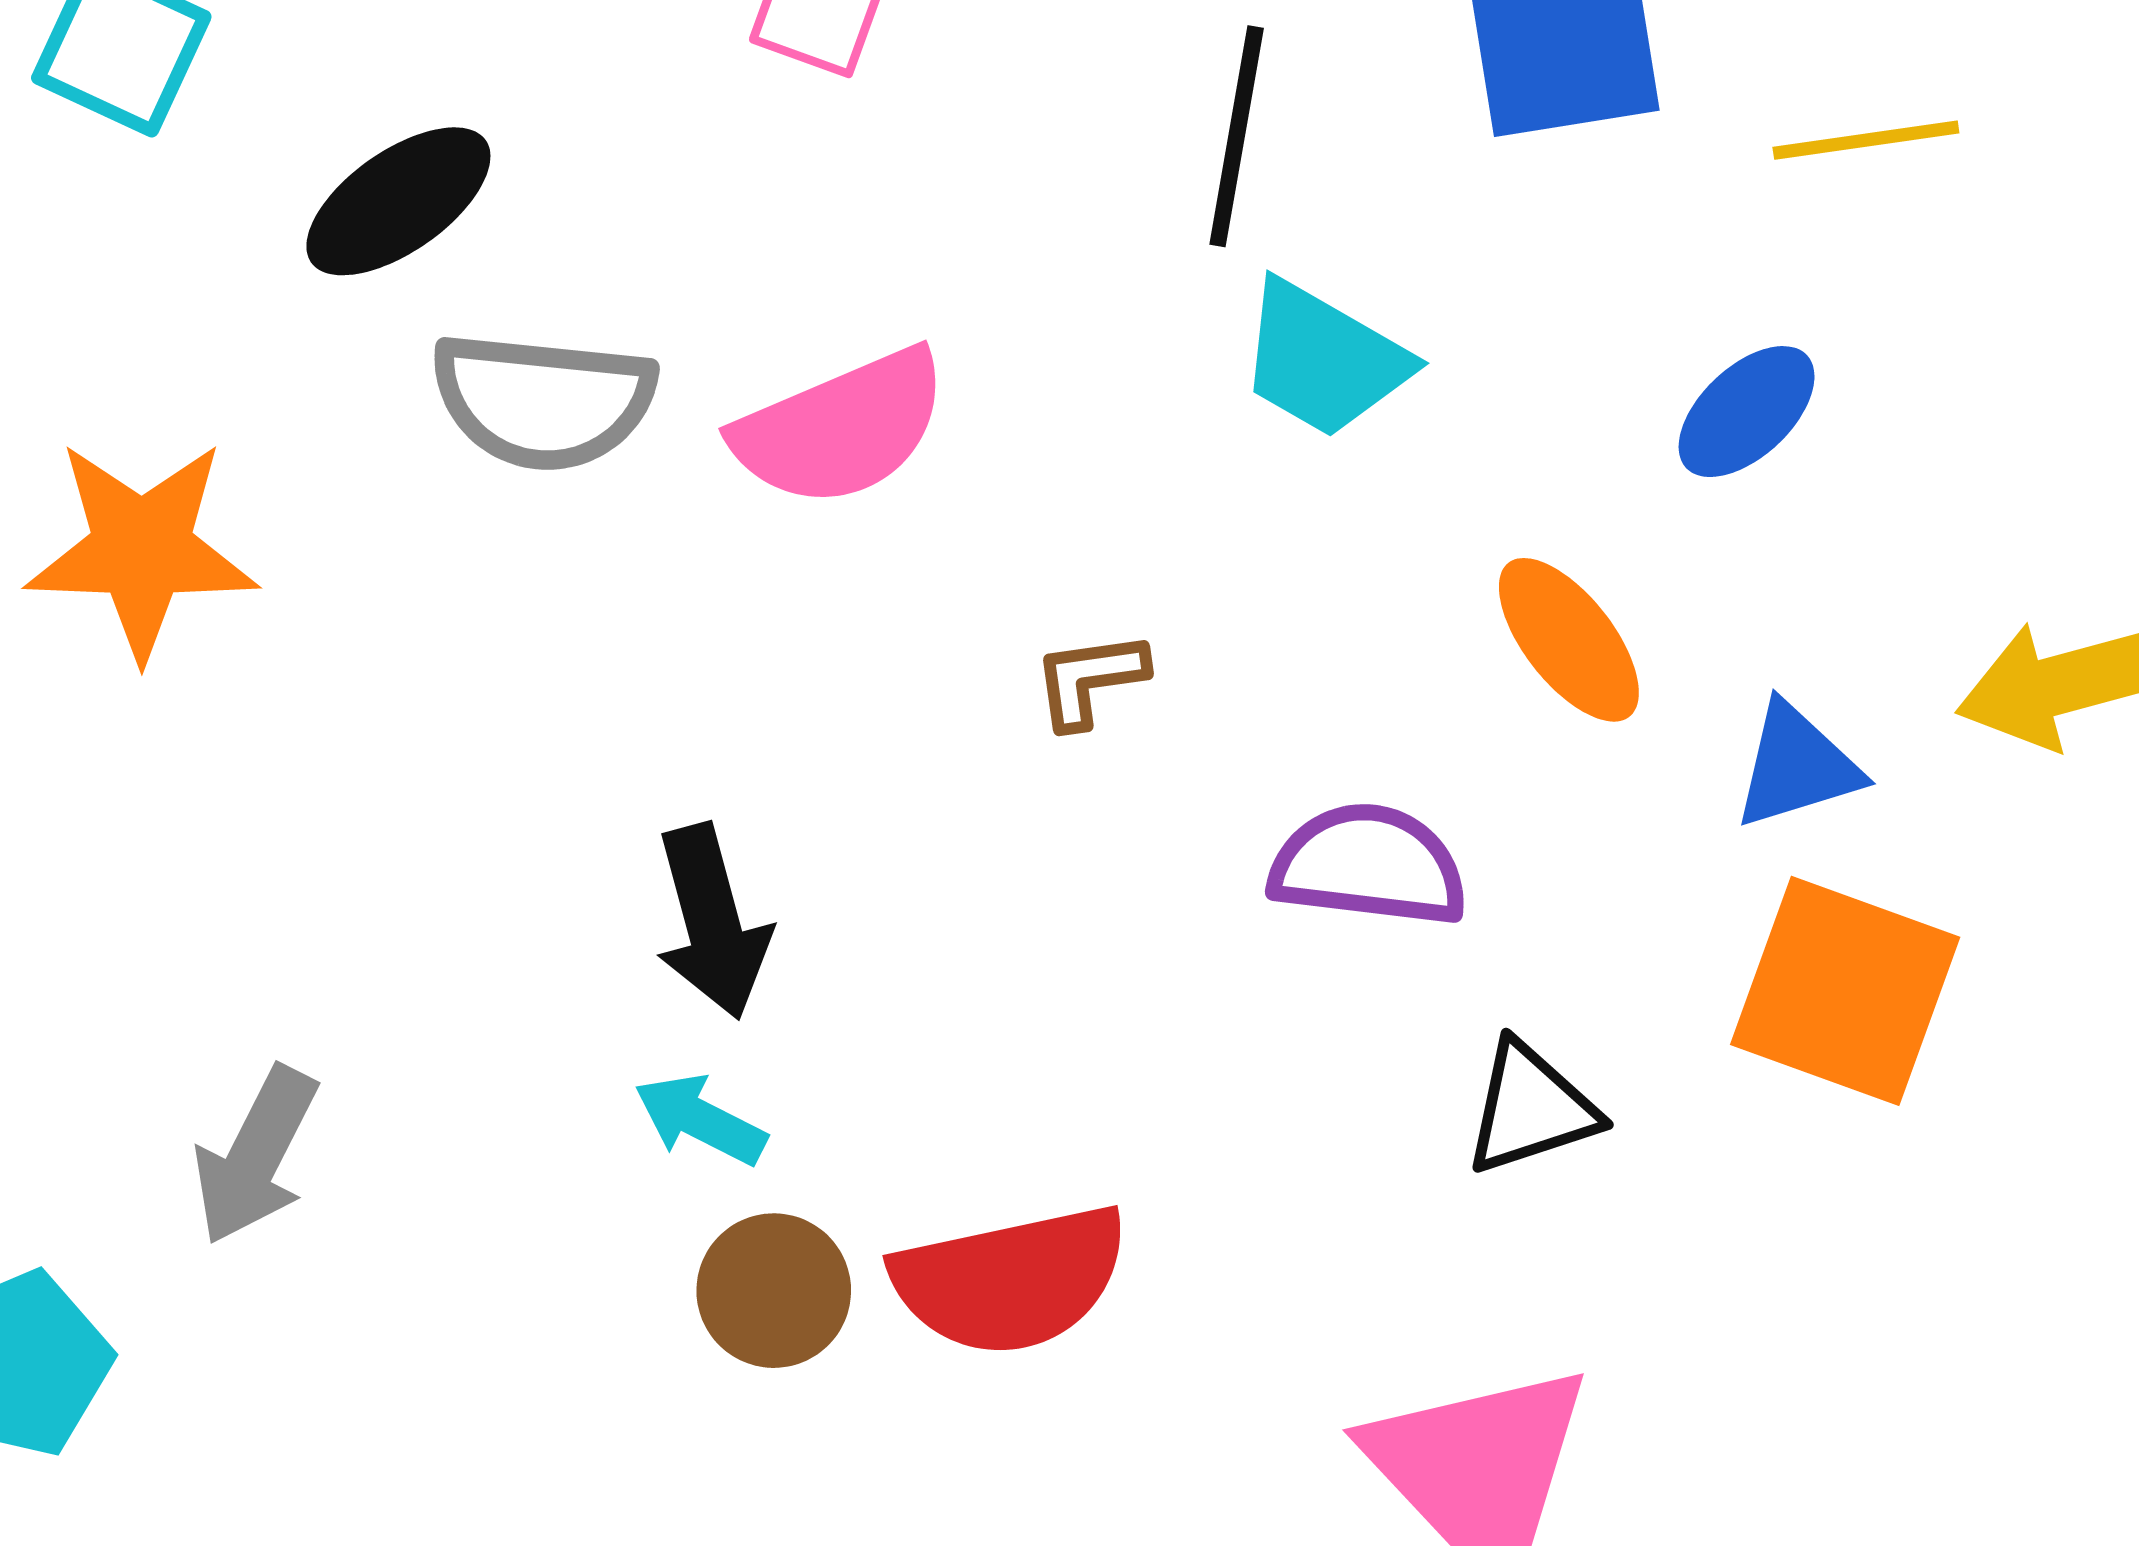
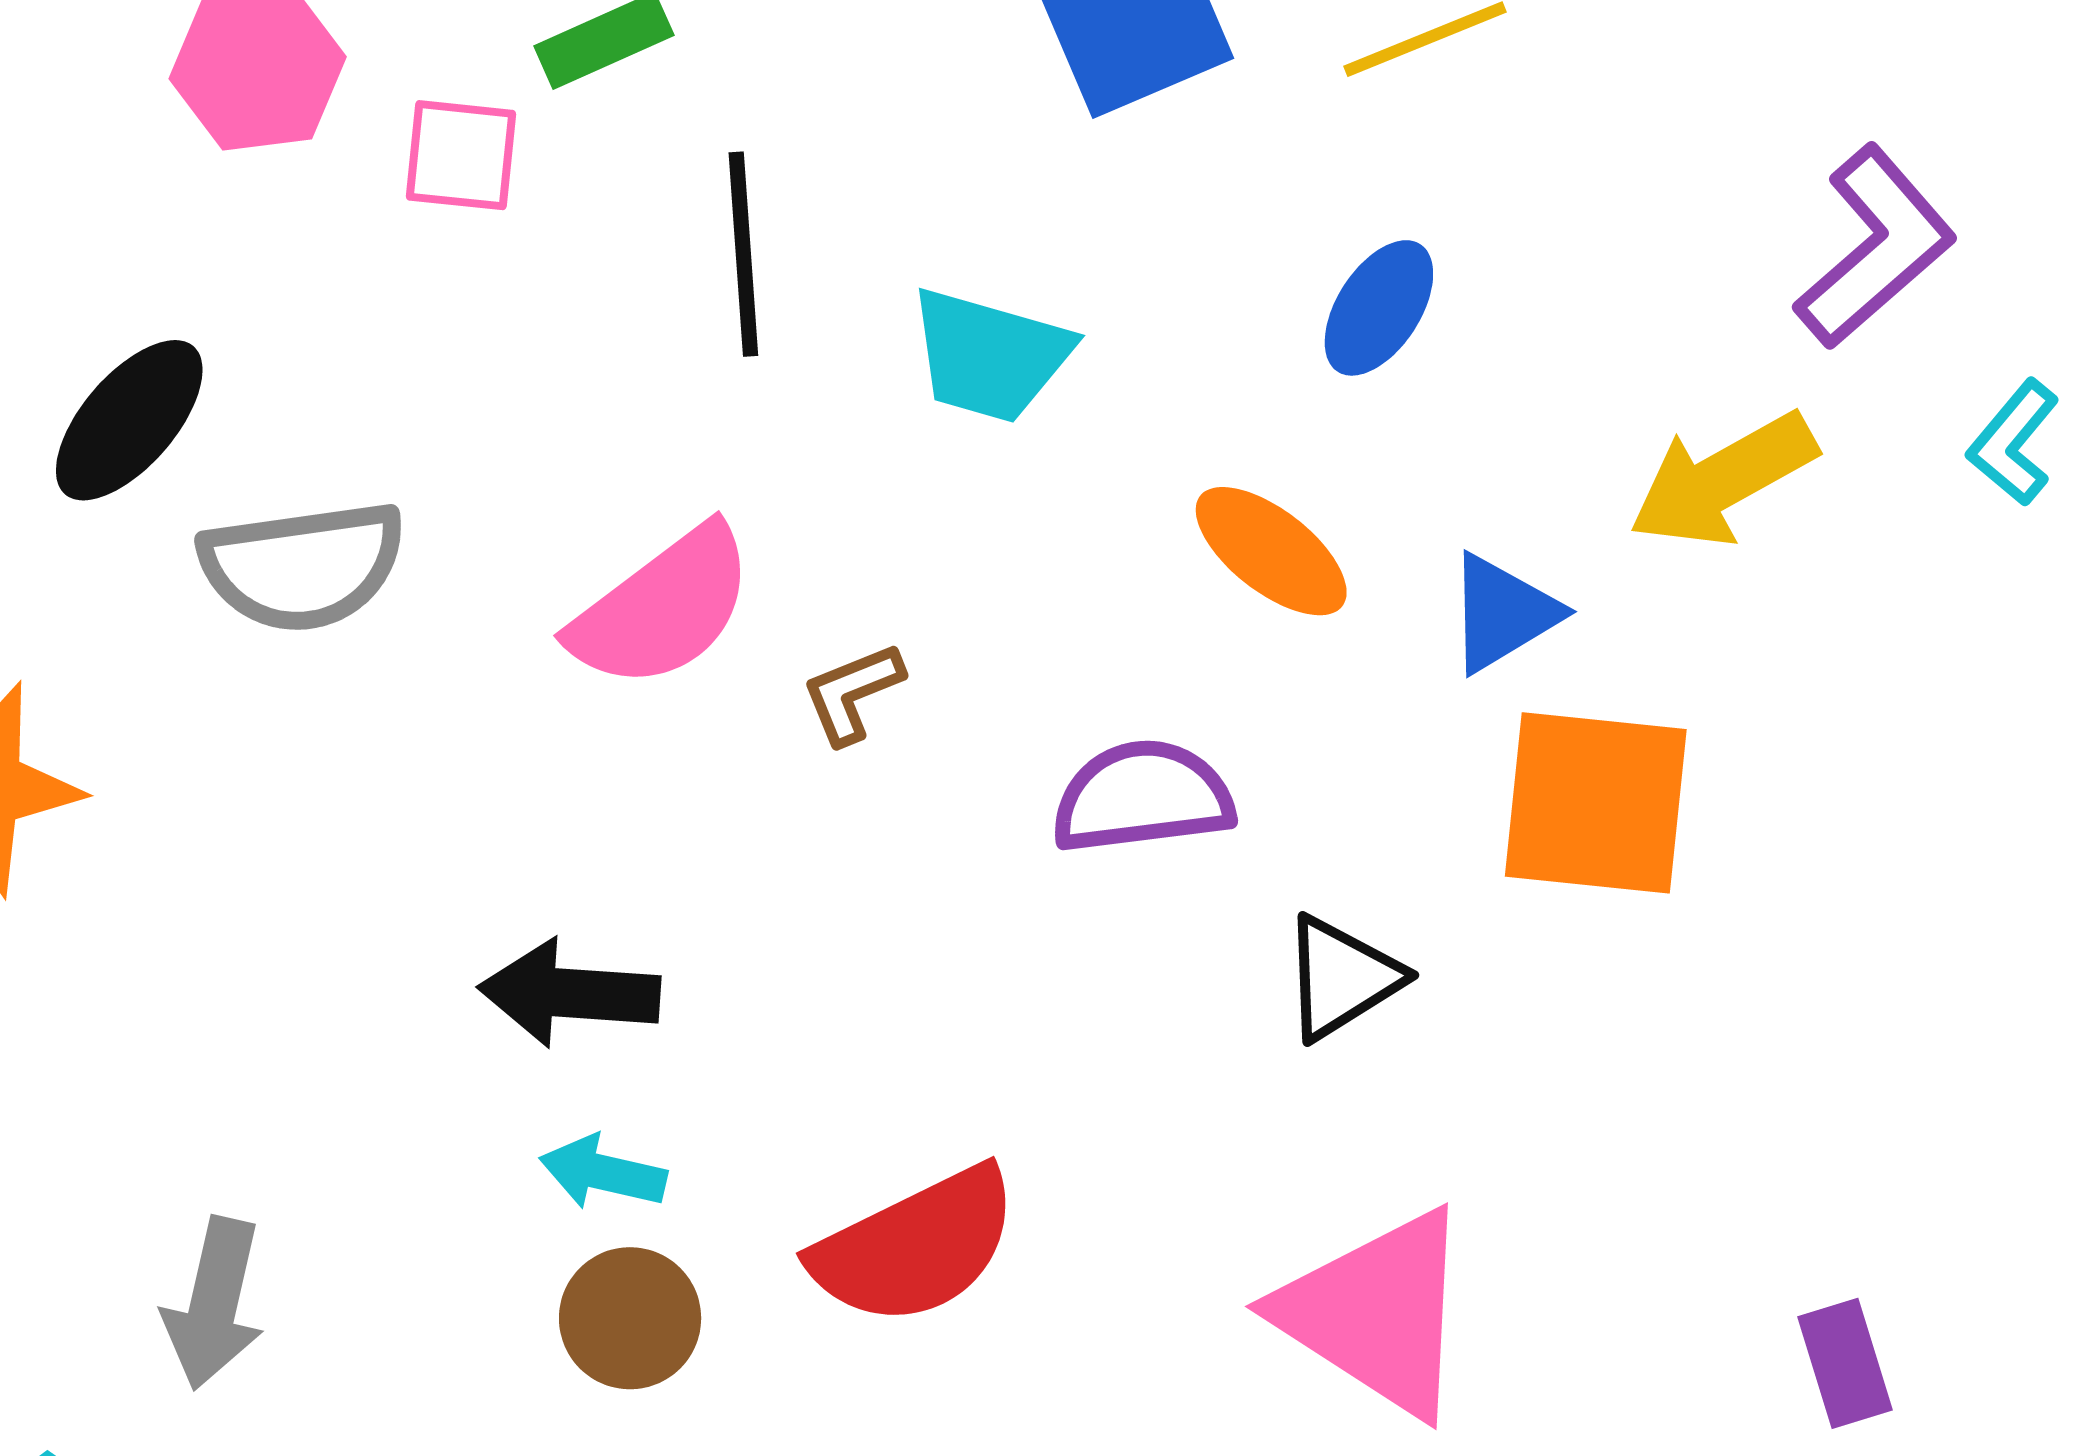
black line: (1237, 136) -> (743, 254), moved
pink semicircle: (841, 428) -> (662, 608), moved
black arrow: (712, 922) -> (569, 993), turned 123
brown circle: (774, 1291) -> (630, 1318), moved

